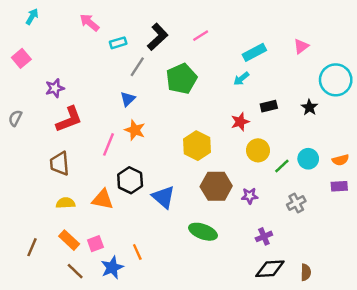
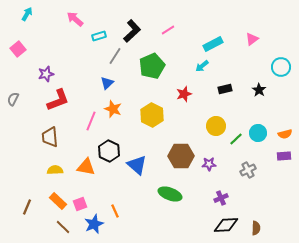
cyan circle: (336, 80) -> (281, 67), size x0.7
red star: (240, 122) -> (184, 94), moved
yellow hexagon: (197, 146) -> (152, 115), moved

